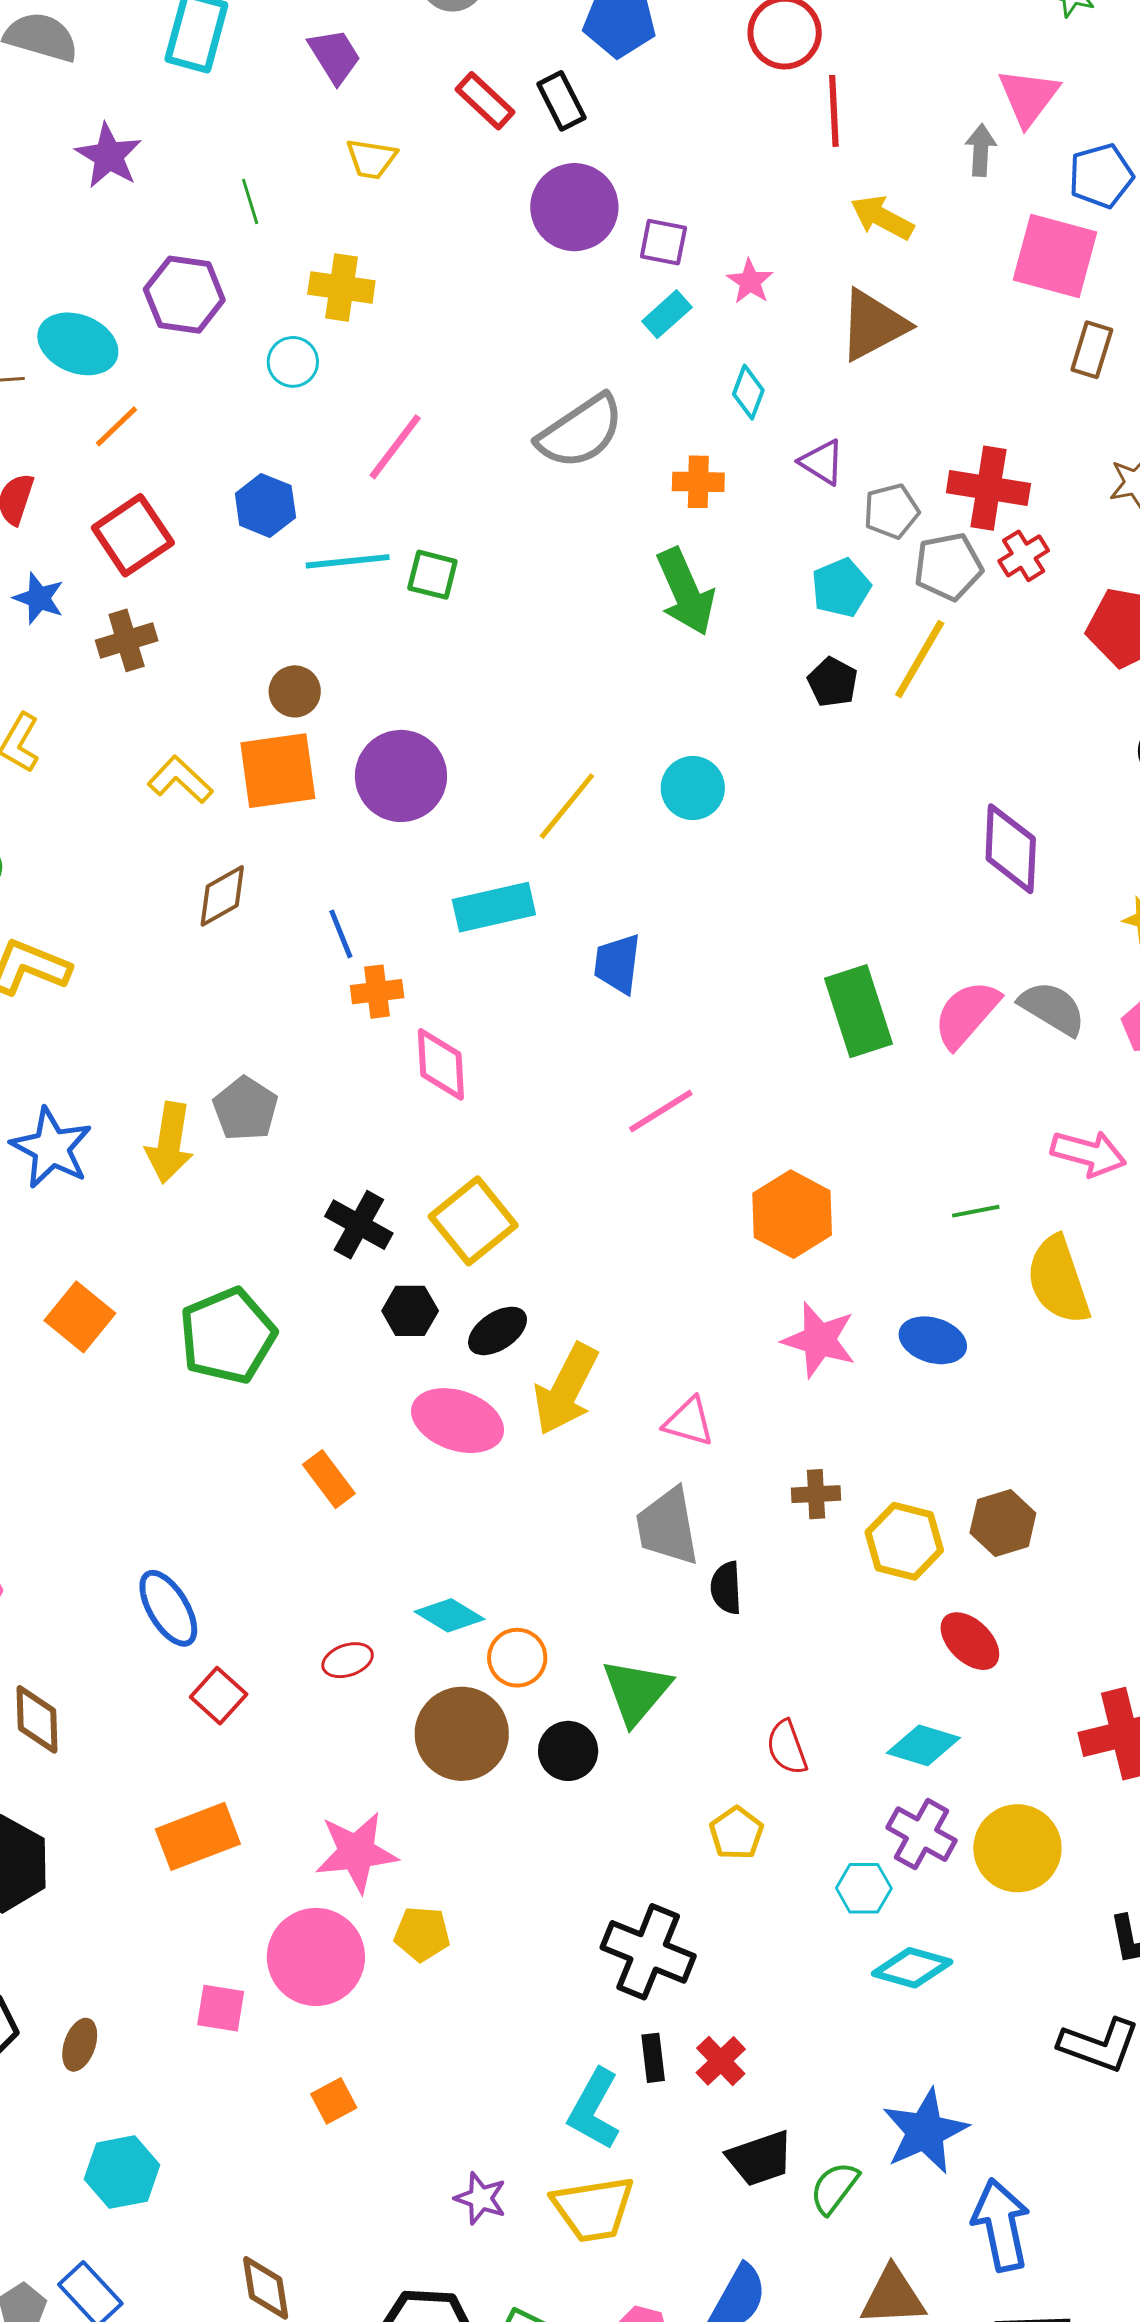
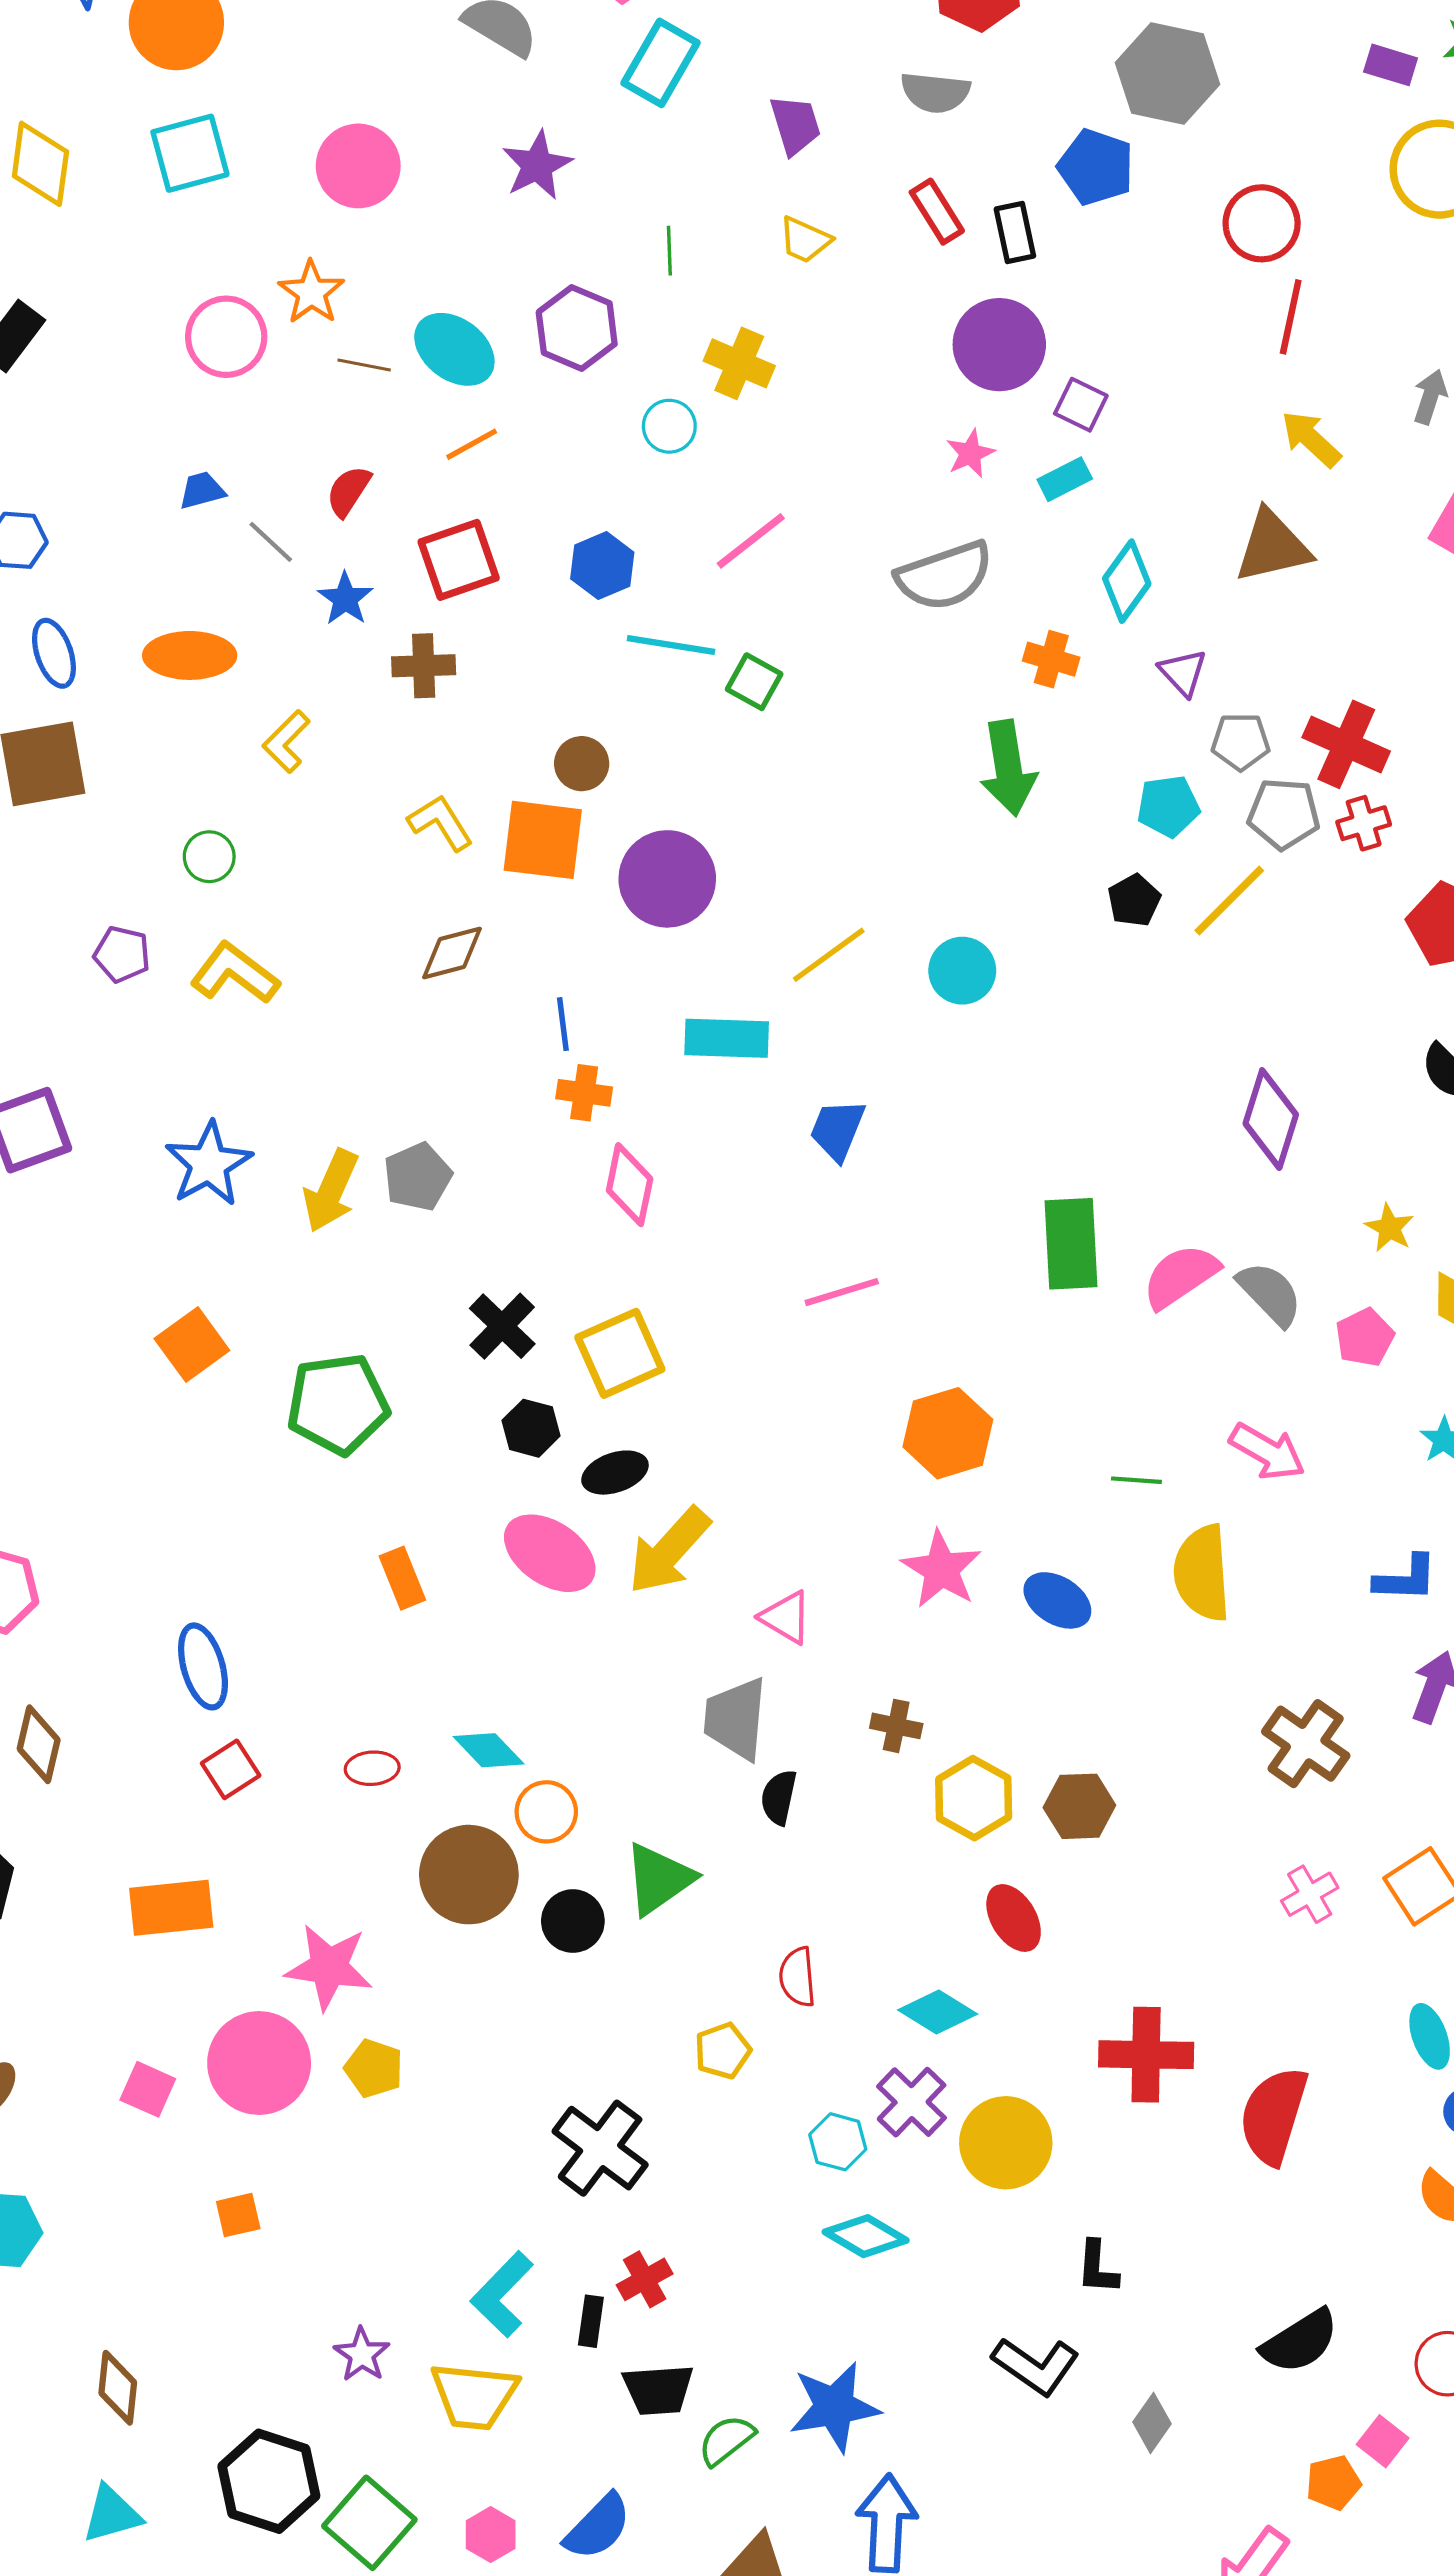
pink star: (750, 281) -> (970, 454), moved
cyan diamond: (748, 392) -> (1127, 581), size x1.4
black rectangle: (653, 2058) -> (591, 2321), moved

